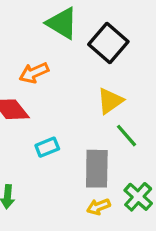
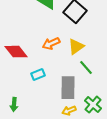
orange arrow: (34, 73) -> (51, 44), moved

